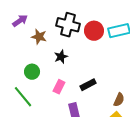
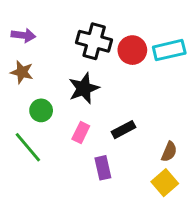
purple arrow: (20, 21) -> (23, 35), turned 42
brown star: (39, 37) -> (22, 72), moved
black star: (61, 57) -> (84, 88), size x1.5

